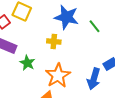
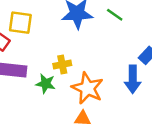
yellow cross: (54, 42) -> (62, 65), moved

